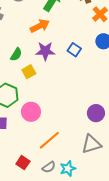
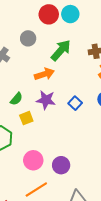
pink circle: (31, 112) -> (33, 160), moved
purple circle: (96, 113) -> (61, 165), moved

